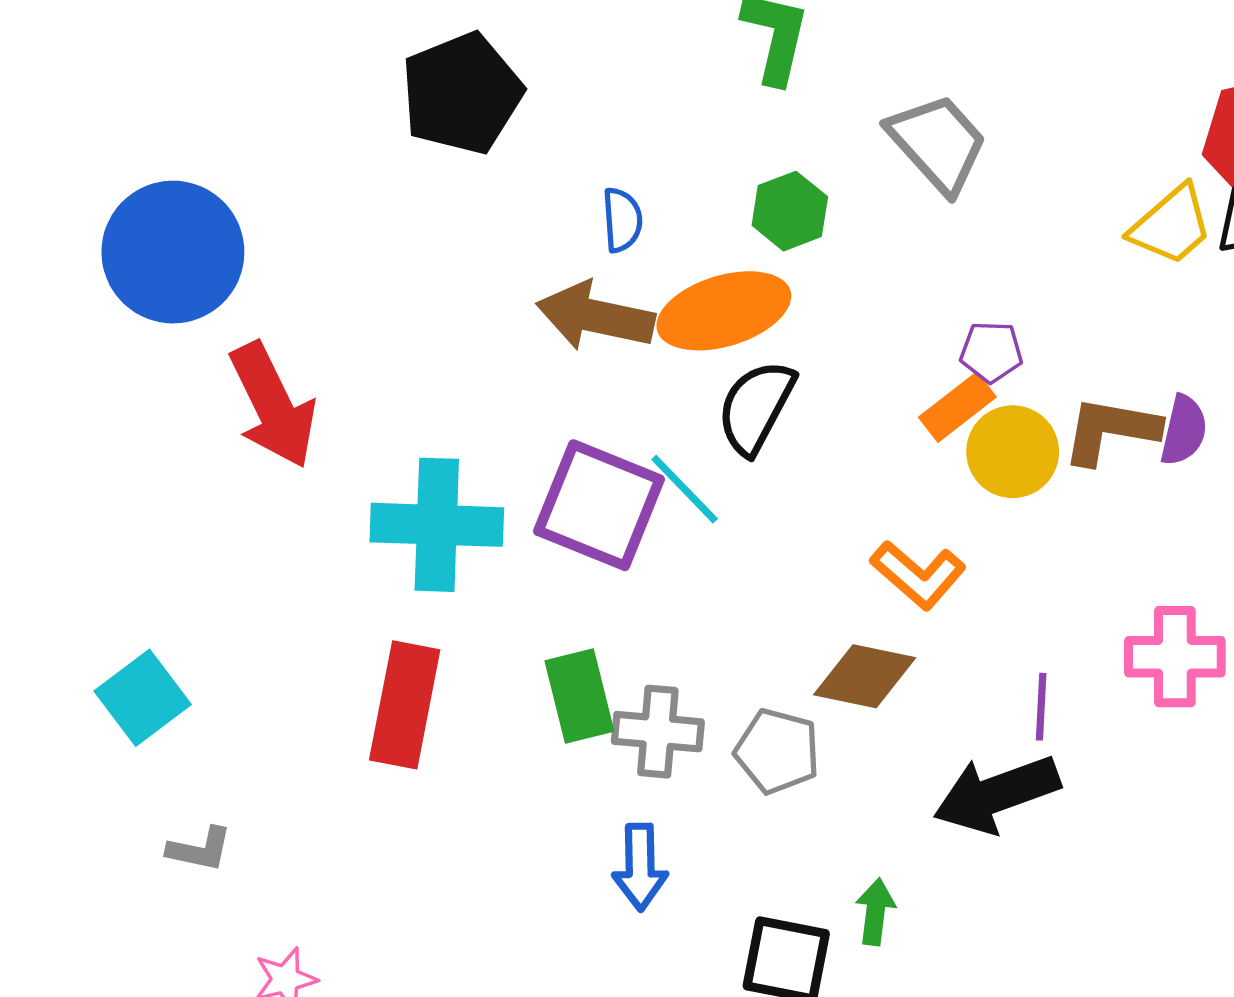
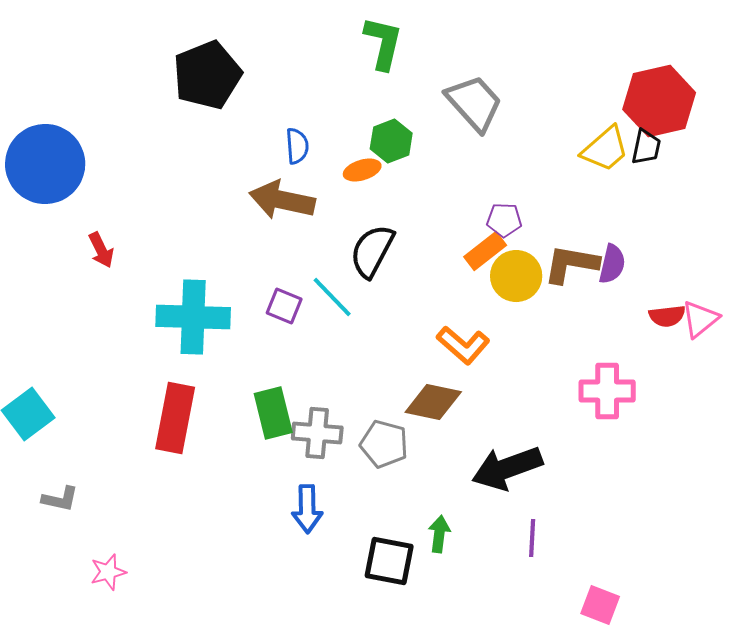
orange ellipse: (724, 311) -> (362, 170), moved, size x0.5
red arrow: (273, 405) -> (101, 250), size x0.5
purple square: (599, 505) -> (284, 306), size x0.5
purple line: (1041, 707) -> (532, 538), moved

